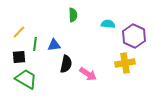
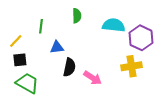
cyan semicircle: (108, 24) -> (114, 25), size x1.5
yellow line: (19, 32) -> (16, 41), moved
green line: (35, 44) -> (41, 26), moved

